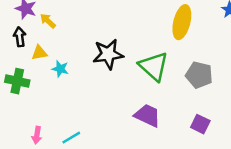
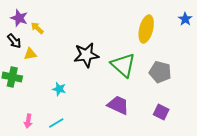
black arrow: (20, 37) -> (14, 41), turned 147
cyan star: (60, 69) -> (59, 89), moved

